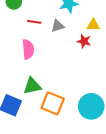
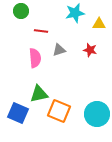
yellow triangle: (93, 25) -> (99, 24), moved
gray triangle: (58, 26) -> (59, 50), moved

